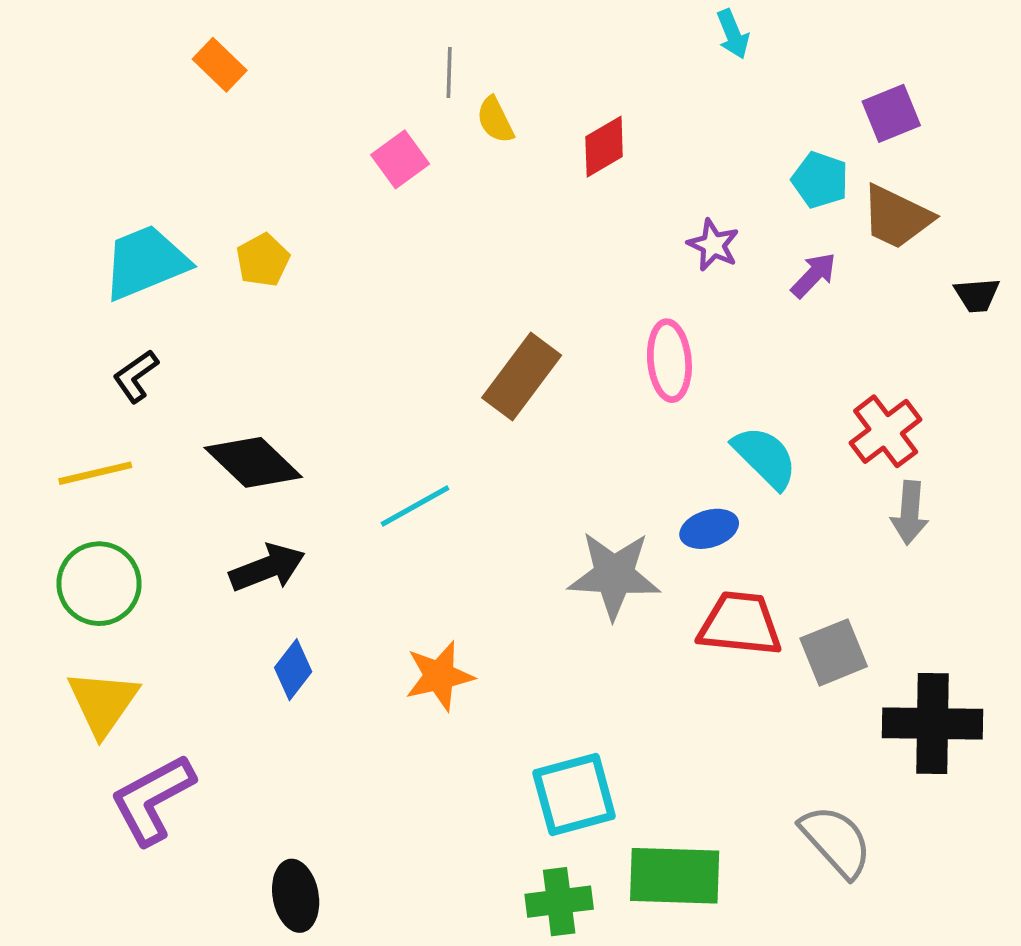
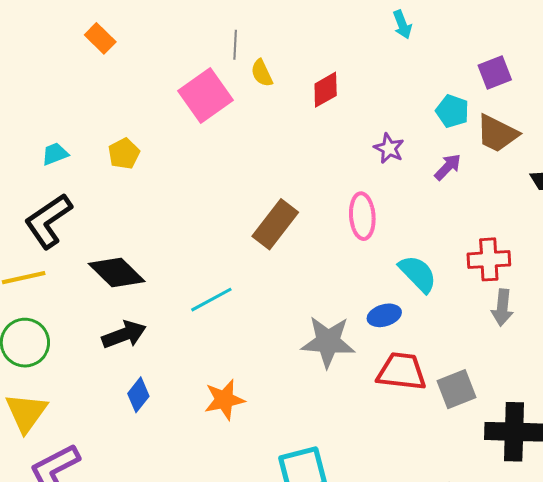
pink square: (400, 159) -> (206, 95), size x1.6
cyan trapezoid: (146, 262) -> (55, 154), size x0.5
black L-shape: (136, 376) -> (48, 221), size x1.8
red cross: (886, 431) -> (489, 259), turned 33

